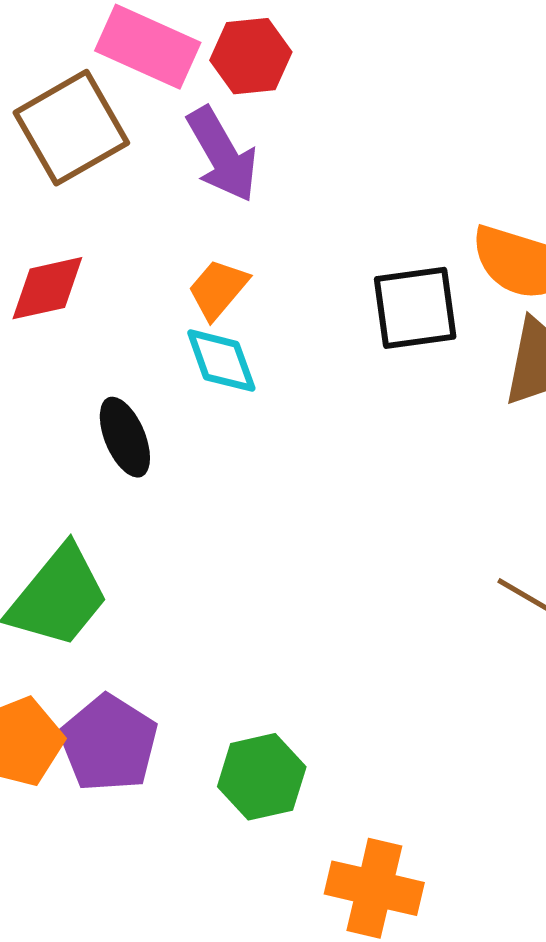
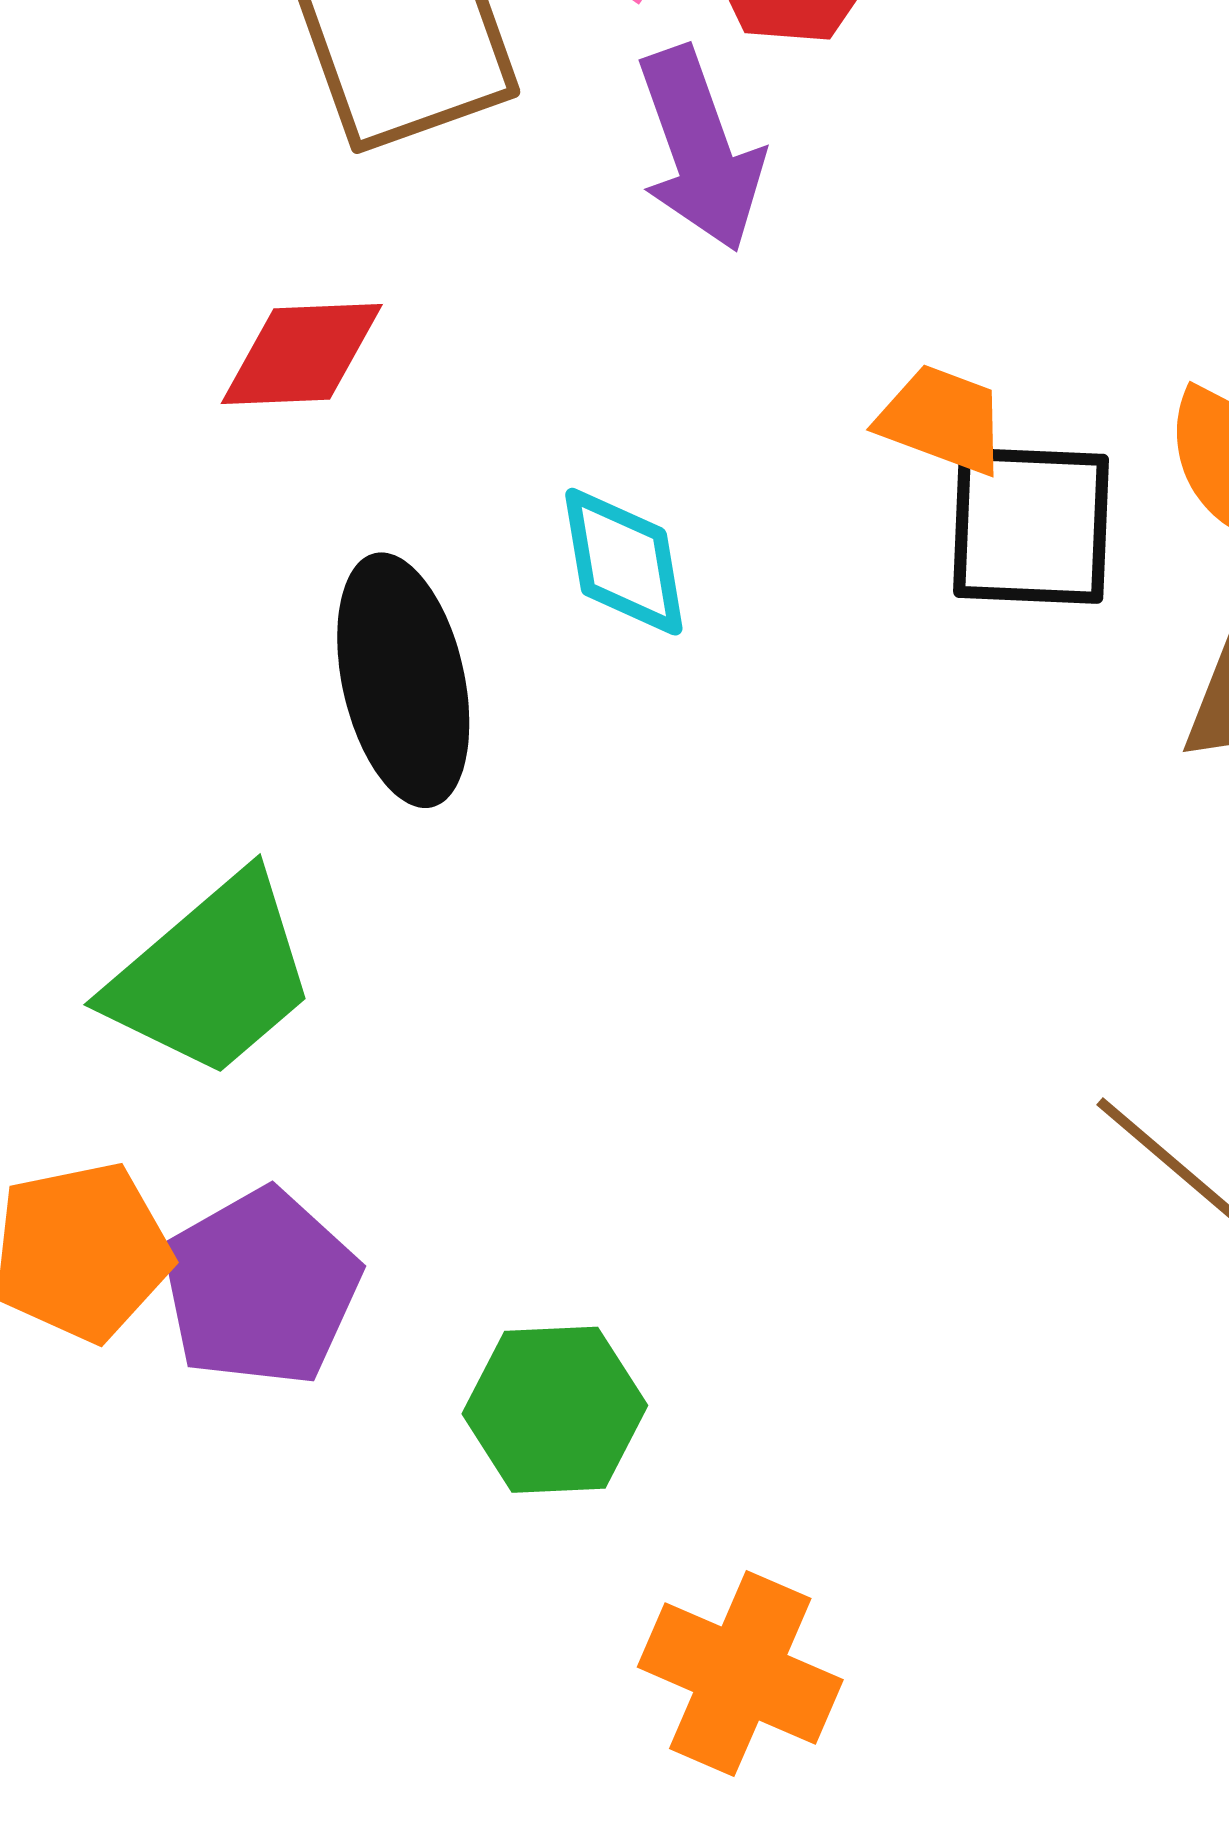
orange trapezoid: (218, 289) -> (942, 419), moved, turned 60
black ellipse: (125, 437) -> (403, 680), size x1.5

